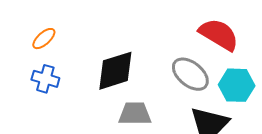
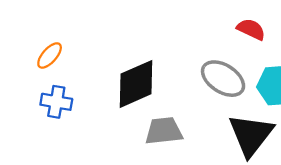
red semicircle: (219, 34) -> (251, 29), size x0.6

